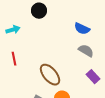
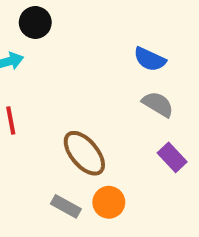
black circle: (39, 11) -> (35, 22), moved

